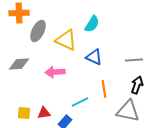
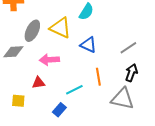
gray ellipse: (38, 31) -> (32, 31), moved
gray line: (134, 60) -> (128, 48), turned -30
red triangle: (44, 113) -> (38, 83), moved

